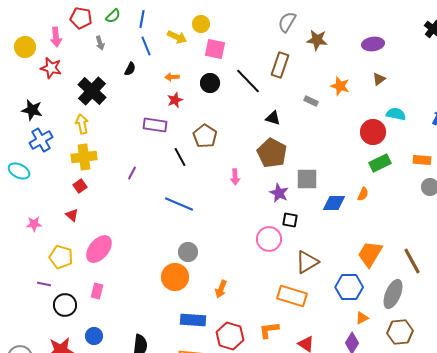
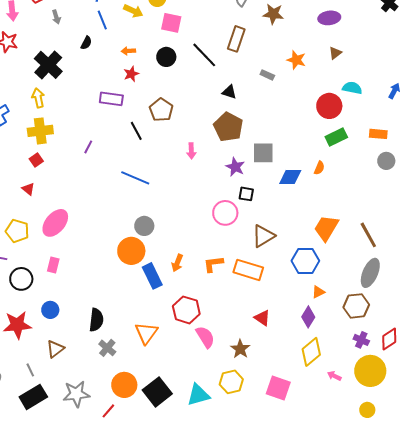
gray ellipse: (393, 294) -> (370, 273), moved
blue rectangle: (193, 320) -> (152, 276), moved, turned 60
orange L-shape: (269, 330) -> (213, 264), moved

